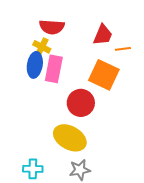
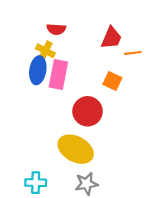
red semicircle: (52, 27) -> (56, 29), size x0.7
orange square: (104, 75) -> (112, 81), size x0.6

